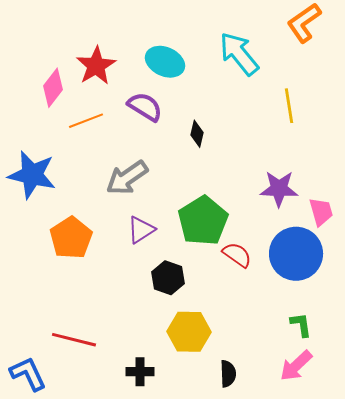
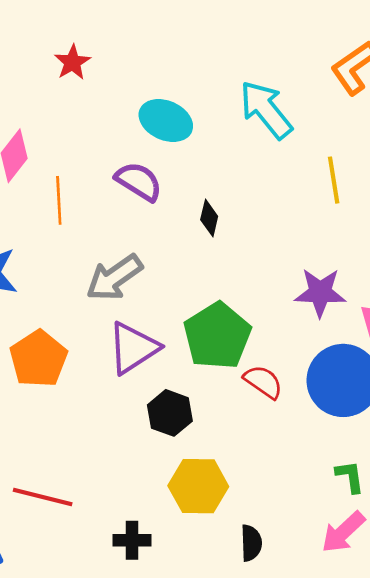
red star: (96, 66) -> (72, 62), moved, size x0.7
orange line: (86, 121) -> (59, 200), turned -72
purple triangle: (141, 230) -> (133, 348), size x1.4

